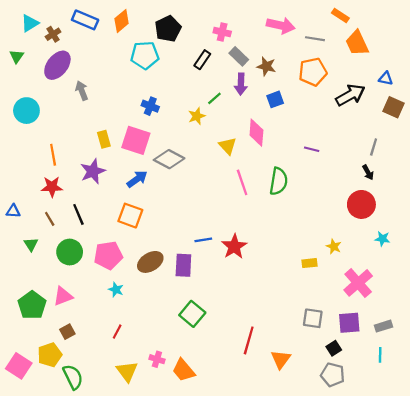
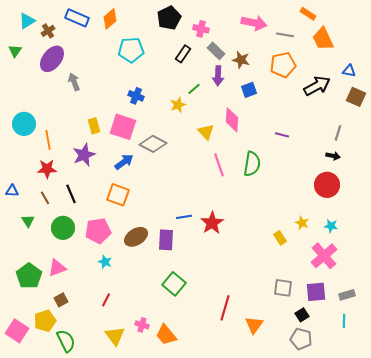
black pentagon: (168, 29) -> (169, 18), moved
cyan circle: (26, 111) -> (24, 124), moved
black arrow: (368, 172) -> (333, 156), turned -48
cyan star: (382, 239) -> (331, 226), moved
yellow rectangle: (309, 263) -> (280, 238), turned 64

